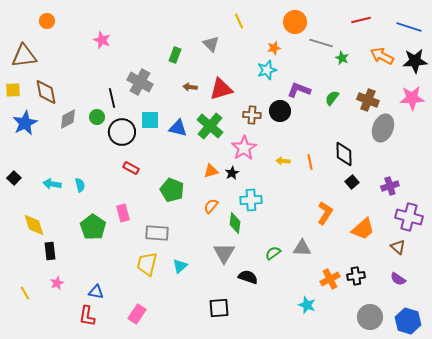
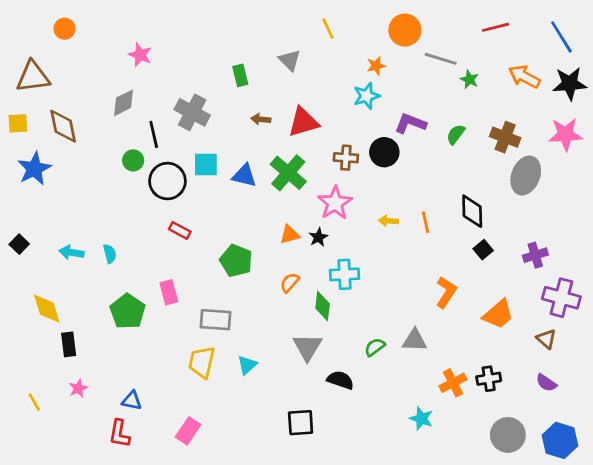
blue line: (409, 27) -> (561, 37), turned 40
green rectangle: (175, 55) -> (240, 75), turned -35
gray diamond: (68, 119) -> (124, 103), moved

